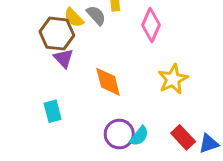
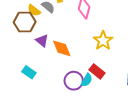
purple triangle: (64, 58) -> (42, 41), moved
cyan rectangle: (53, 111) -> (29, 72), turned -32
red rectangle: (183, 137) -> (97, 71), moved

